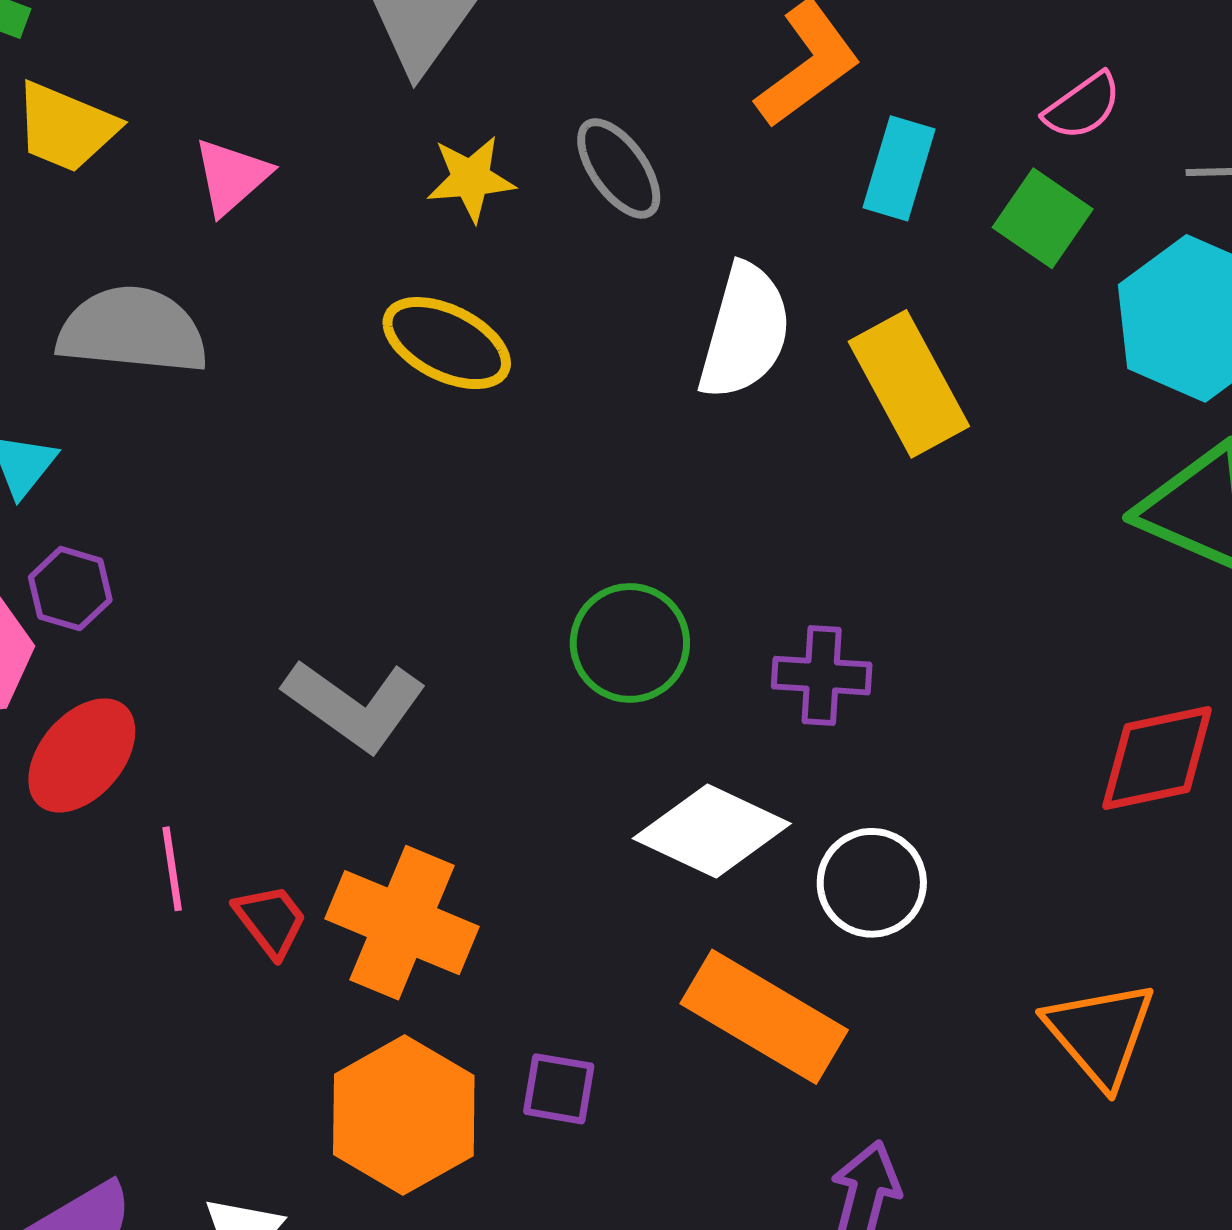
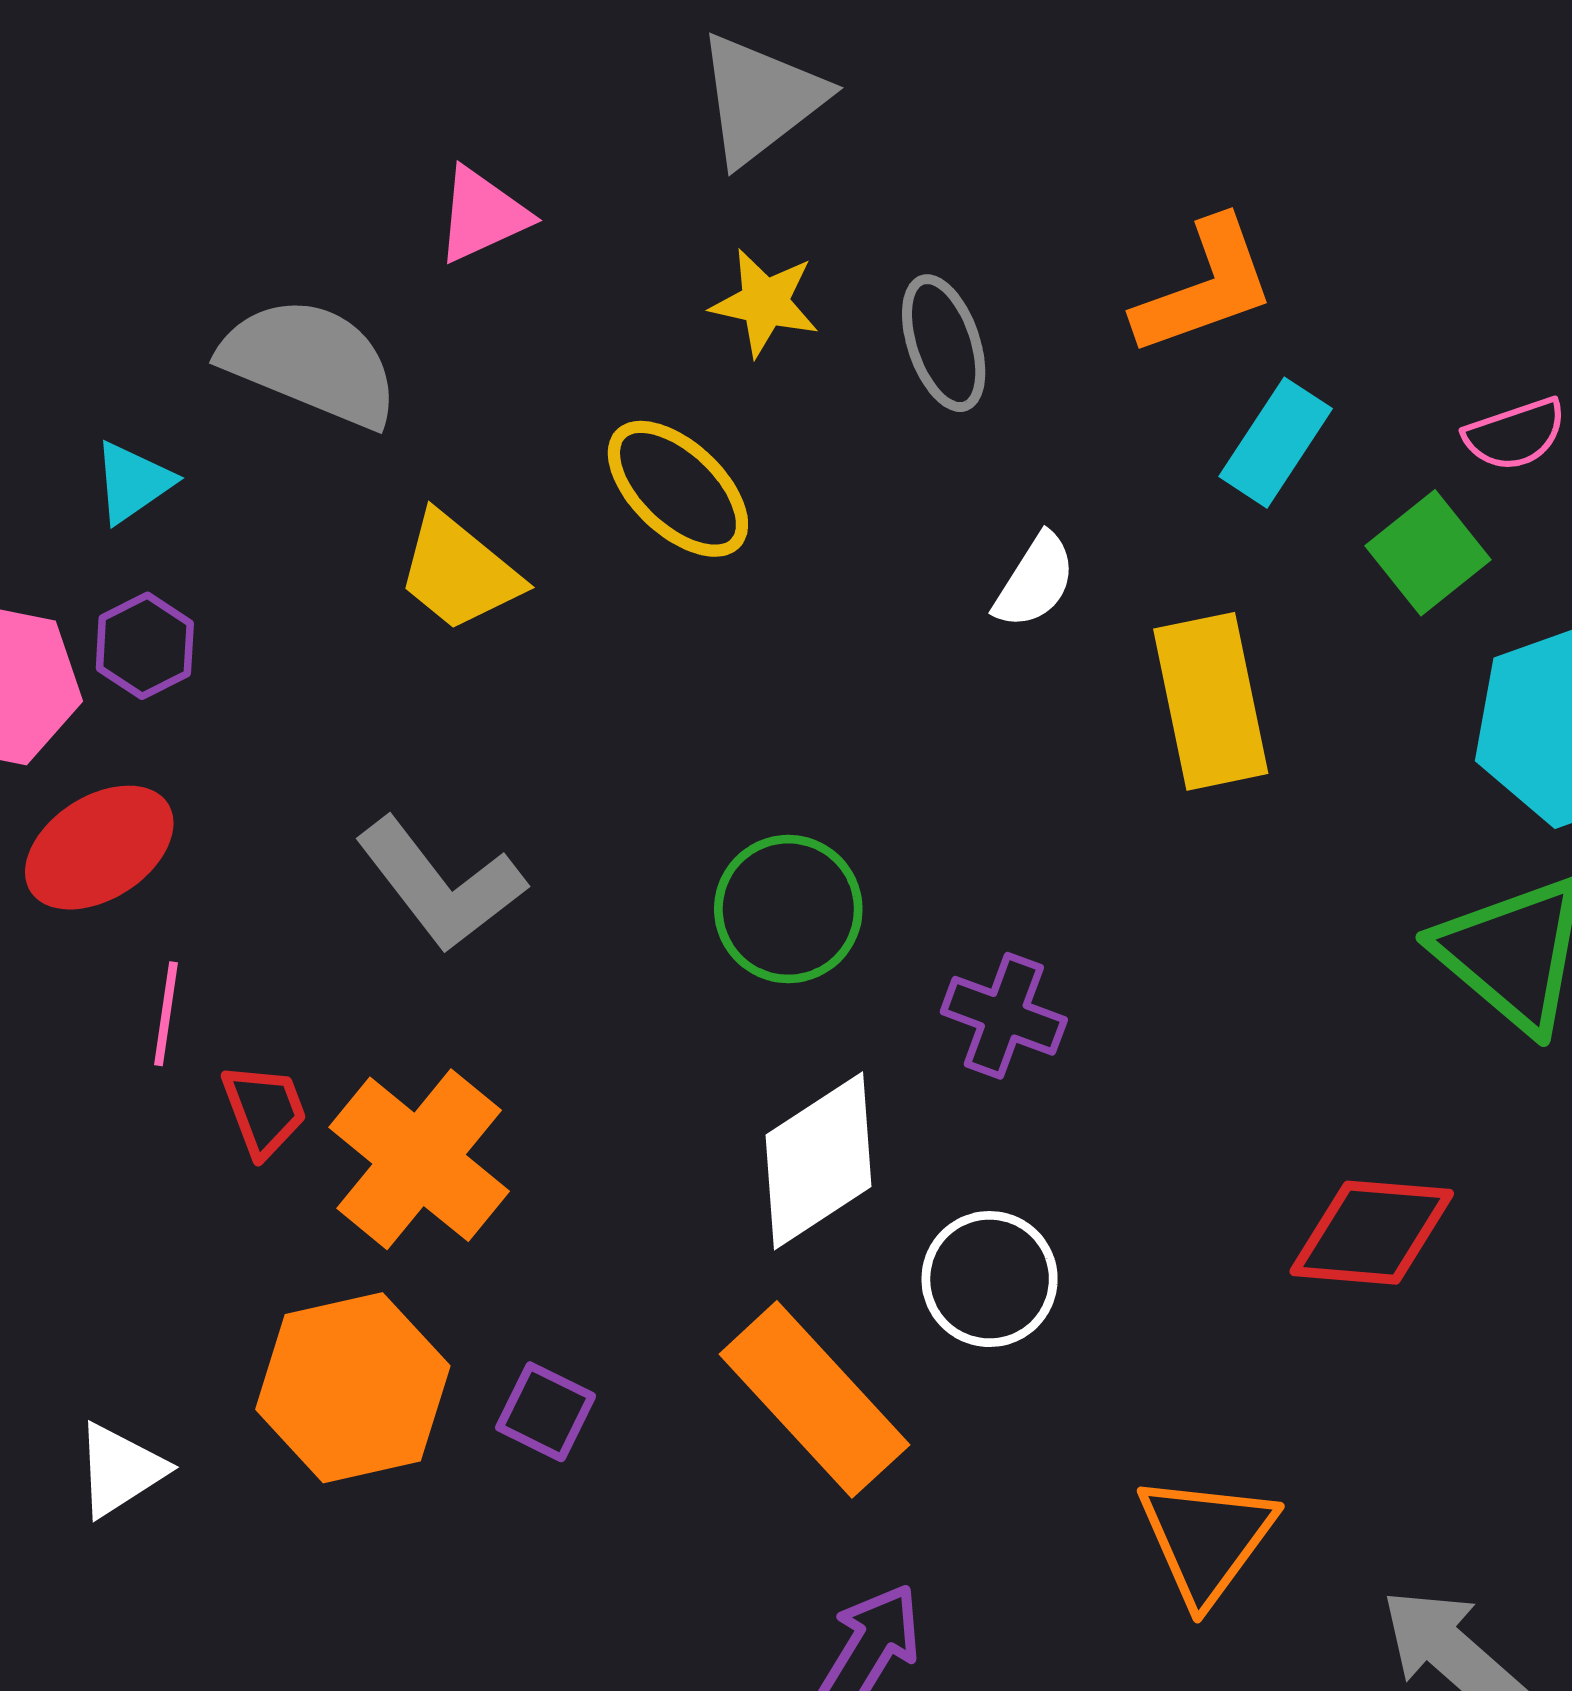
yellow trapezoid: (66, 127) -> (459, 572), moved
white semicircle: (745, 332) -> (1035, 581), size x0.6
white diamond: (712, 831) -> (818, 1161), turned -75

